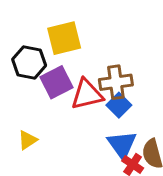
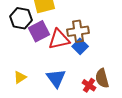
yellow triangle: (28, 140) -> (20, 77), moved
blue triangle: (122, 145) -> (56, 78), moved

